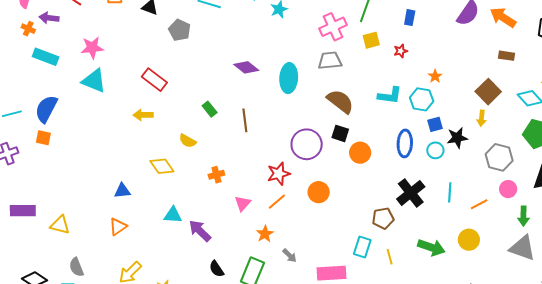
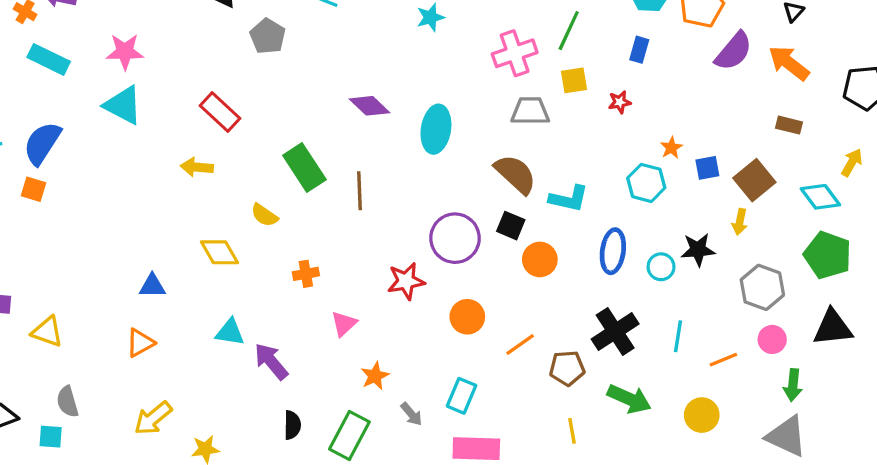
gray trapezoid: (330, 61) -> (530, 111), moved
cyan L-shape: (390, 95) -> (569, 199), moved
green rectangle: (210, 109) -> (304, 168), size x1.8
blue square: (435, 124) -> (707, 168), moved
orange line: (277, 202) -> (520, 345), moved
cyan rectangle: (362, 247) -> (462, 396), moved
green arrow: (431, 247) -> (629, 399), moved
black semicircle: (217, 269) -> (292, 425), turned -150

